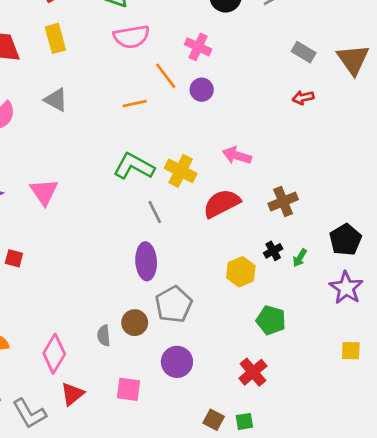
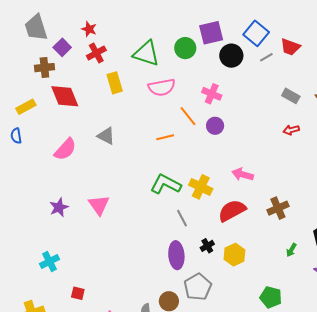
yellow rectangle: (55, 38) -> (115, 83), moved
black cross: (273, 251) -> (207, 246), moved
red square: (14, 258) -> (78, 293), moved
yellow hexagon: (241, 272) -> (234, 255), moved

